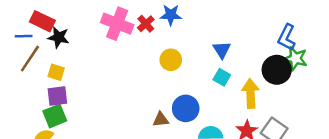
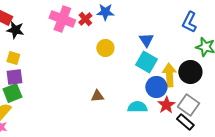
blue L-shape: (287, 37) -> (189, 22), moved
black circle: (277, 70) -> (190, 72), moved
cyan square: (222, 77) -> (146, 62), size x1.5
blue circle: (186, 108) -> (156, 87), moved

